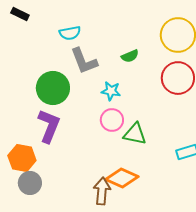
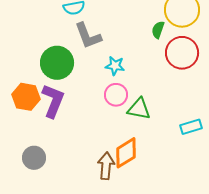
green semicircle: (130, 56) -> (158, 30), moved, turned 132
orange hexagon: (22, 158) -> (26, 97), moved
orange diamond: (122, 178) -> (126, 153), turned -56

